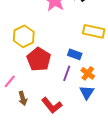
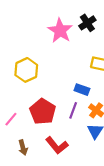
red pentagon: (39, 59) -> (43, 111), moved
brown arrow: (23, 98) -> (23, 148), moved

